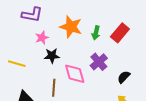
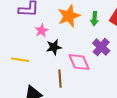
orange star: (71, 27) -> (69, 16), turned -30

